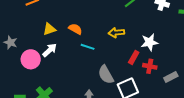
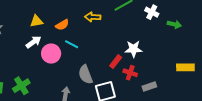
orange semicircle: (75, 29) -> (62, 25), turned 112
yellow arrow: (116, 33) -> (93, 17), moved
pink circle: (31, 59) -> (51, 54), moved

